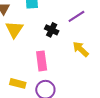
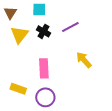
purple line: (76, 16) -> (70, 27), moved
black cross: (52, 30) -> (43, 31), moved

